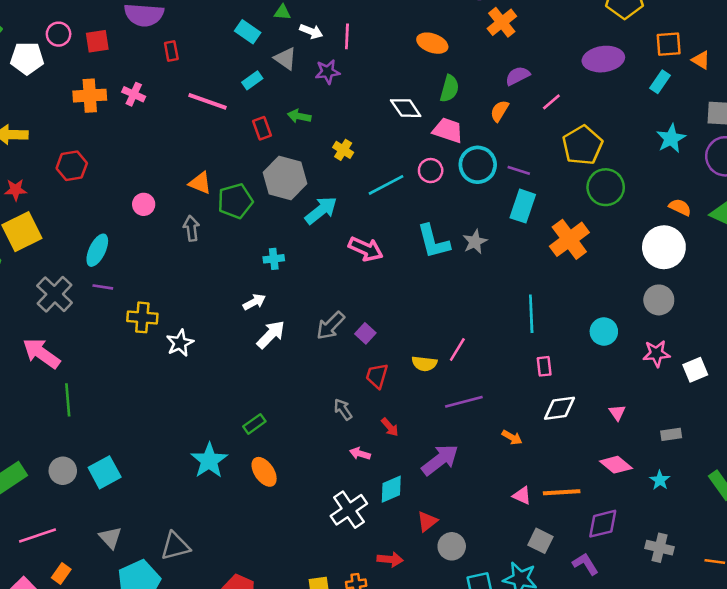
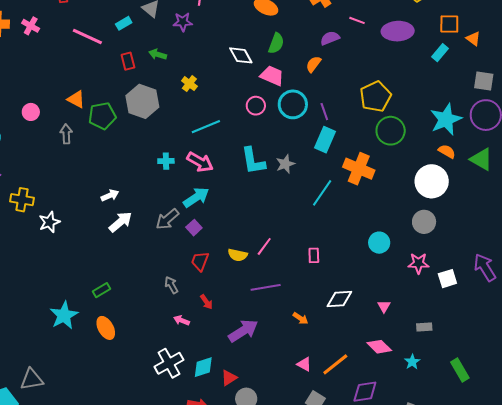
pink line: (551, 102) -> (357, 20), moved, turned 56
cyan star: (671, 138) -> (446, 119), moved, size x1.4
purple line: (519, 170) -> (324, 112), turned 48
cyan line: (386, 185) -> (206, 127), moved
cyan arrow: (321, 210) -> (196, 197), moved
orange cross: (569, 239) -> (359, 169), turned -36
cyan cross: (274, 259) -> (166, 161), moved
cyan line: (531, 314) -> (322, 193), moved, turned 32
pink rectangle: (544, 366) -> (314, 255), moved
cyan diamond: (391, 489) -> (203, 367), moved
orange line: (562, 492) -> (335, 364), turned -40

